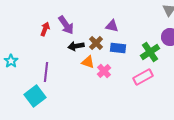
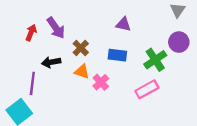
purple triangle: (112, 26) -> (123, 24), moved
brown cross: (96, 43) -> (81, 48), moved
black arrow: (76, 46) -> (51, 62), moved

